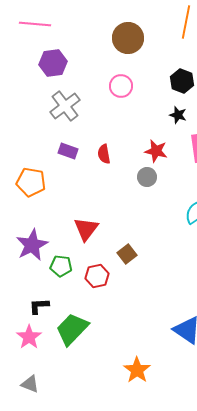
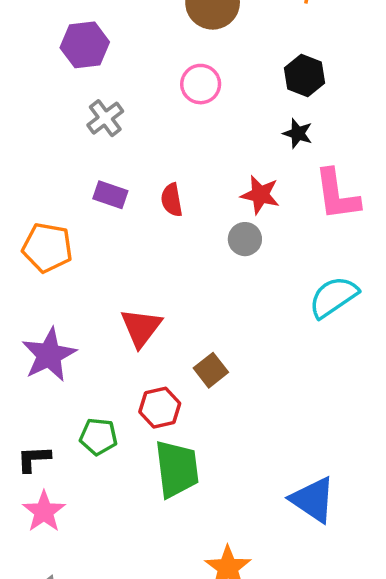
gray cross: (65, 106) -> (105, 118), size x0.7
green pentagon: (61, 266) -> (98, 437), moved
black L-shape: (39, 306) -> (34, 459), moved
green trapezoid: (72, 329) -> (177, 469), moved, turned 129

